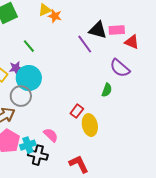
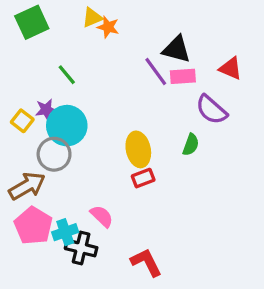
pink rectangle: (117, 30) -> (183, 76), moved
red rectangle: (77, 111) -> (143, 178), turned 32
yellow ellipse: (90, 125) -> (138, 149), moved

